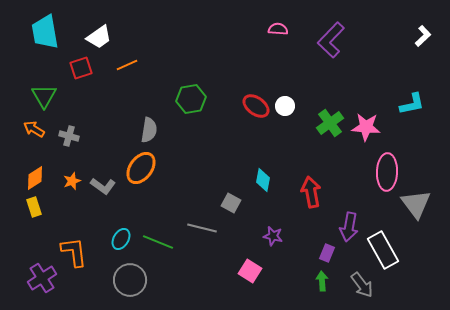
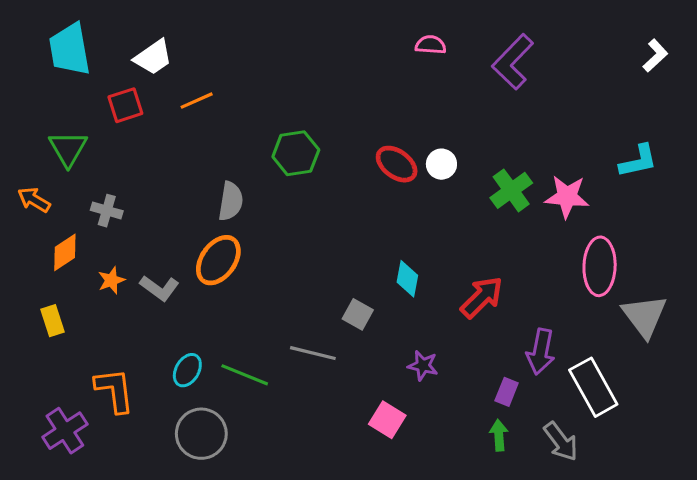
orange arrow: (34, 129) -> (34, 200), moved
orange diamond: (35, 178) -> (65, 252), moved
red arrow: (311, 192) -> (482, 297), turned 56

